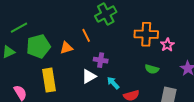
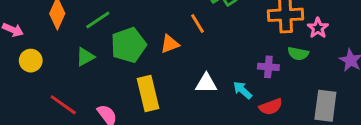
purple cross: (101, 60) -> (268, 67), moved
green semicircle: (152, 69) -> (298, 54), moved
white triangle: (89, 76) -> (206, 83), turned 35

